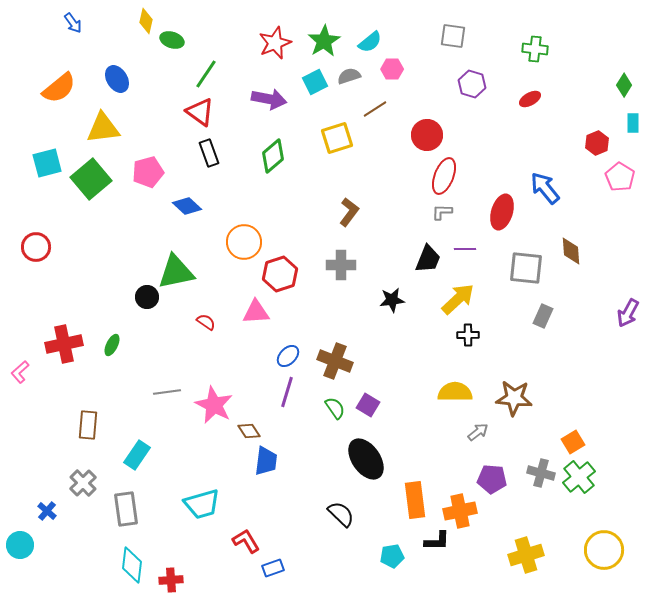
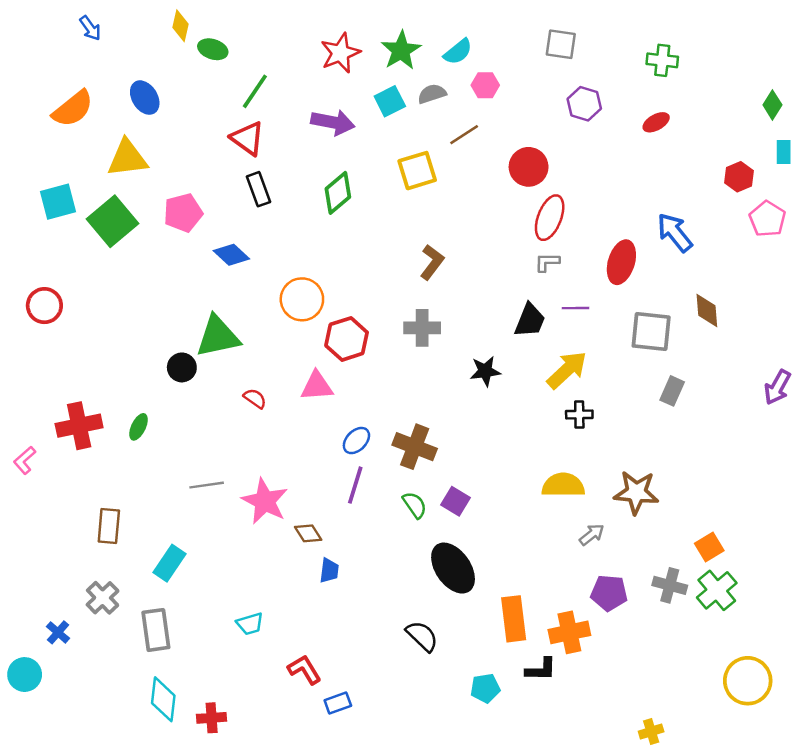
blue trapezoid: (266, 461) -> (329, 571), size x0.7
cyan trapezoid: (202, 504) -> (250, 624), size x0.6
yellow cross: (526, 555) -> (651, 731), moved, size x0.6

